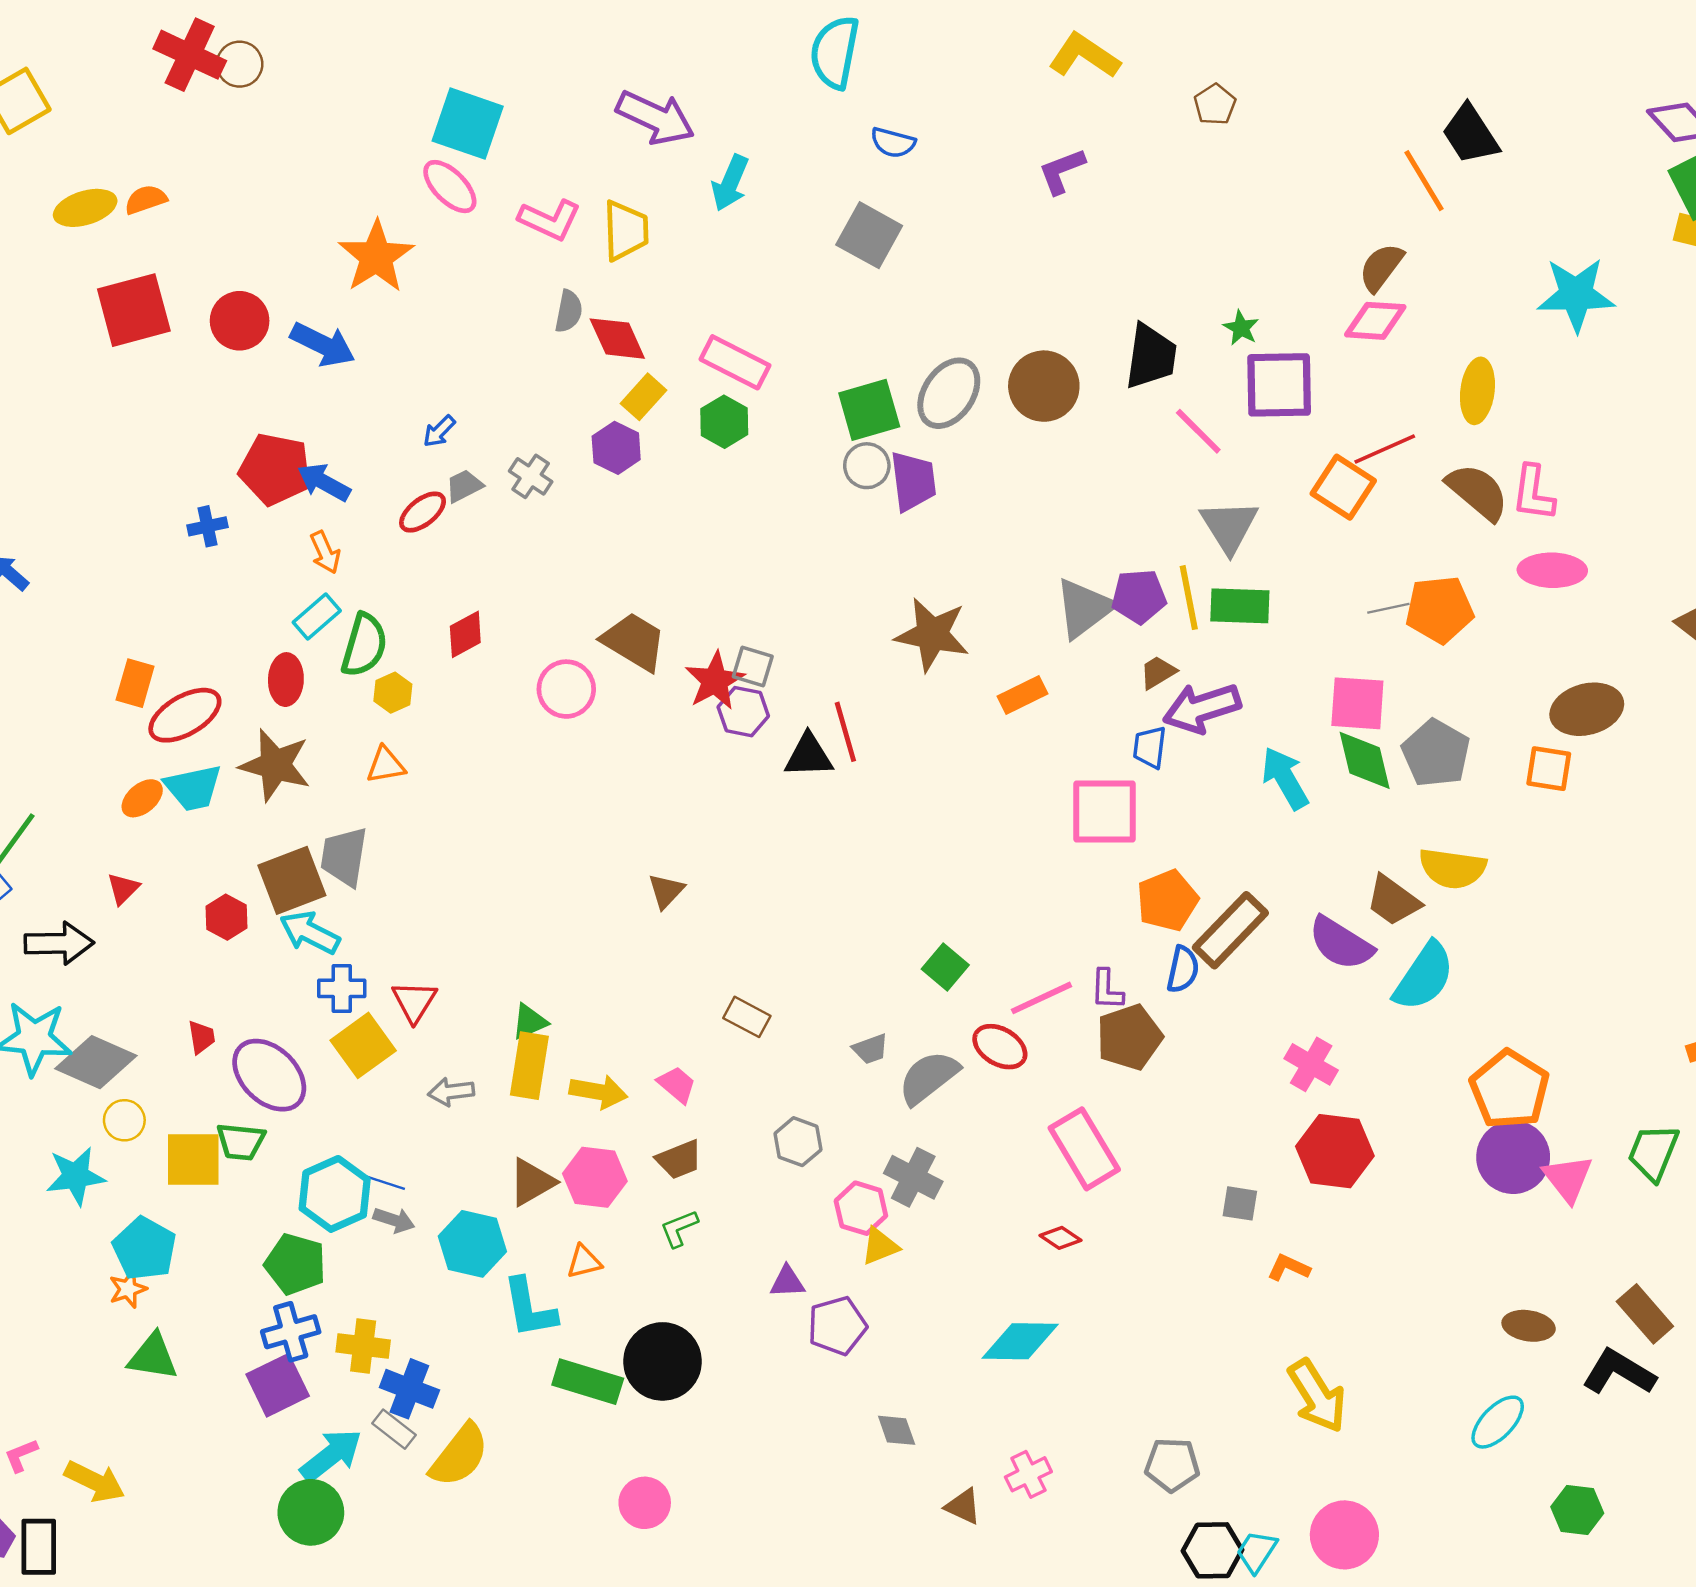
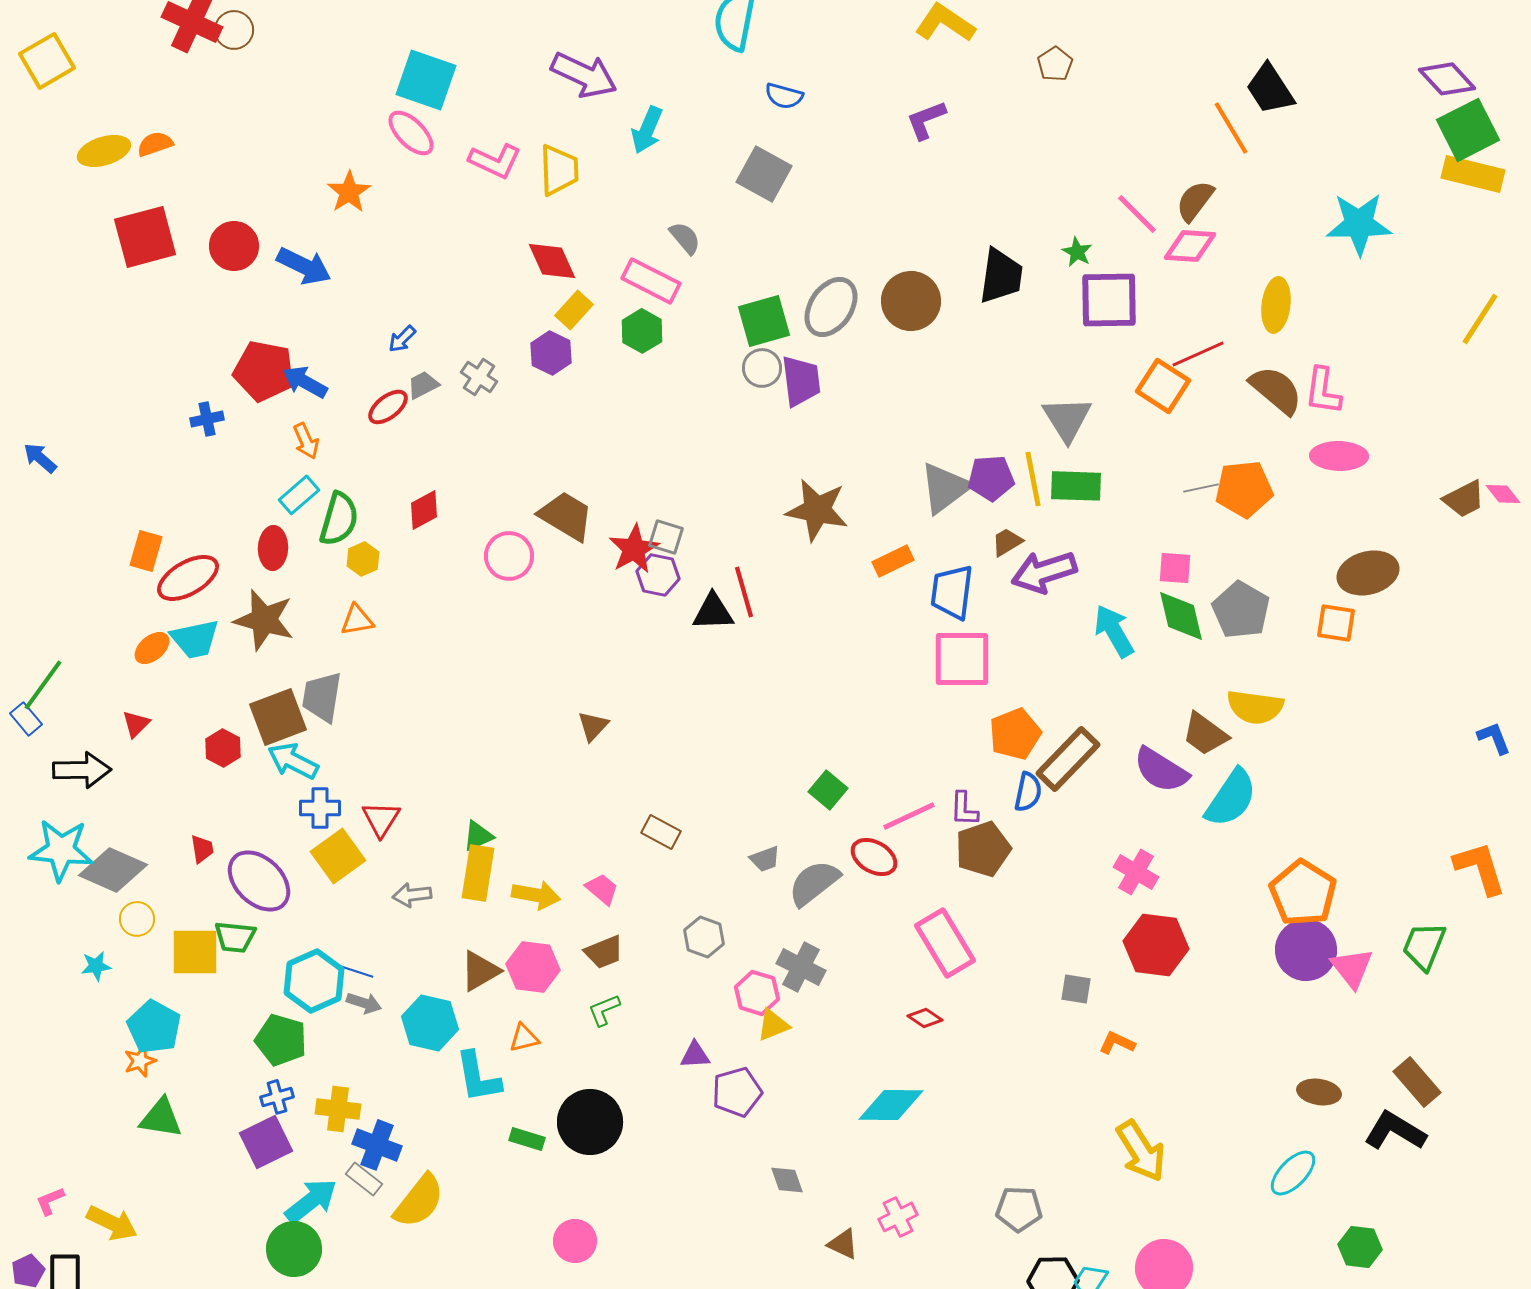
orange star: (376, 257) -> (349, 192), size x0.7
gray semicircle: (569, 311) -> (685, 238), moved, turned -51
pink line: (1198, 431) -> (1137, 214), moved
pink square: (1357, 703) -> (1175, 568), size x0.7
blue trapezoid: (1150, 747) -> (952, 592), moved, size x1.5
cyan star: (76, 1176) -> (96, 966), size x0.6
blue cross: (291, 1332) -> (277, 1097), size x0.7
green rectangle: (588, 1382) -> (527, 1139), size x0.6

